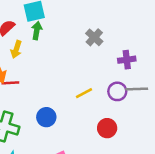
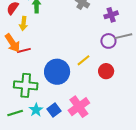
yellow line: (84, 93) -> (83, 60), moved
blue circle: (46, 117) -> (57, 72), size x1.6

